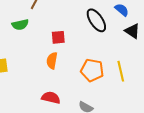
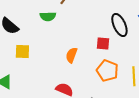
red square: (58, 37) -> (103, 43), moved

